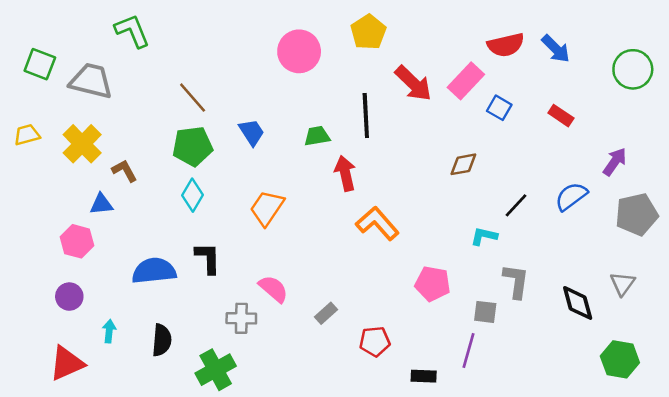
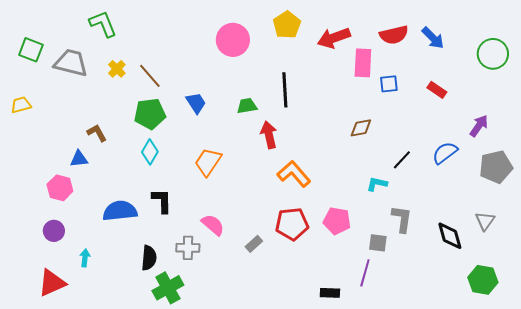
pink rectangle: (466, 81) -> (363, 63), turned -40
red arrow: (413, 83) -> (334, 38), moved, turned 116
blue square: (499, 108) -> (389, 84), turned -36
yellow cross: (82, 144) -> (117, 69), moved, size x0.6
black semicircle: (162, 340) -> (149, 258), moved
red pentagon: (375, 341) -> (292, 224), moved, size x1.4

